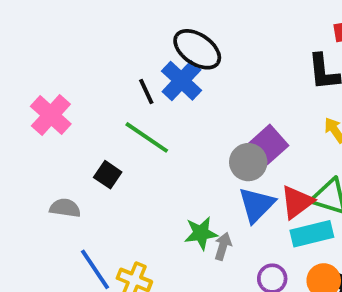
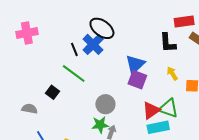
pink cross: (51, 115) -> (27, 33), moved, turned 35
purple square: (269, 144) -> (137, 80), turned -30
gray circle: (248, 162) -> (105, 104), moved
blue triangle: (257, 205) -> (135, 64), moved

